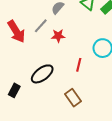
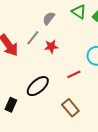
red line: (79, 65) -> (74, 74), turned 56

